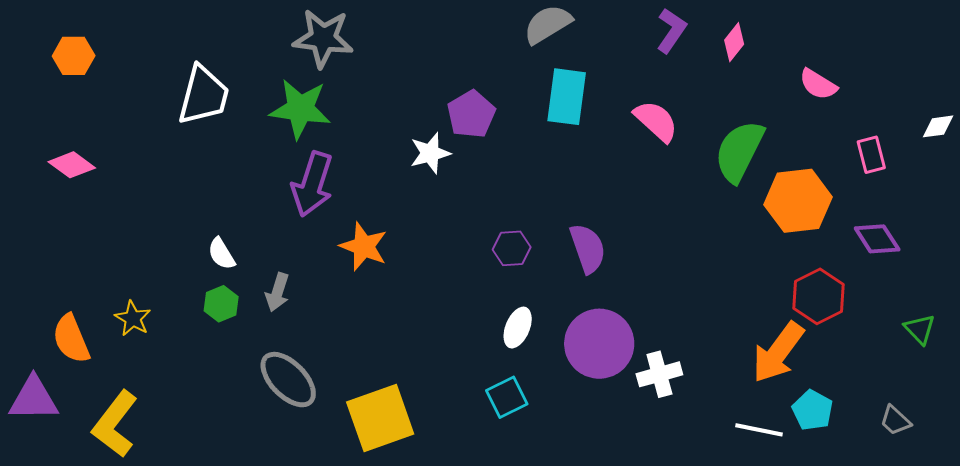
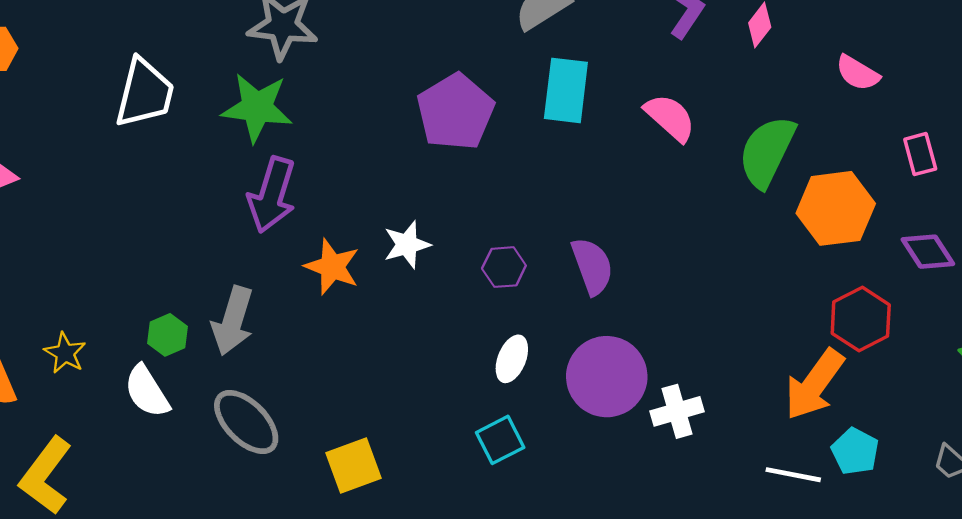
purple pentagon: (471, 114) -> (455, 112), size x1.4
white star: (430, 153) -> (407, 245), moved
white semicircle: (221, 254) -> (147, 391), moved, size x1.4
gray arrow: (277, 292) -> (233, 321), size x1.5
yellow square: (380, 418) -> (353, 465), size x0.7

